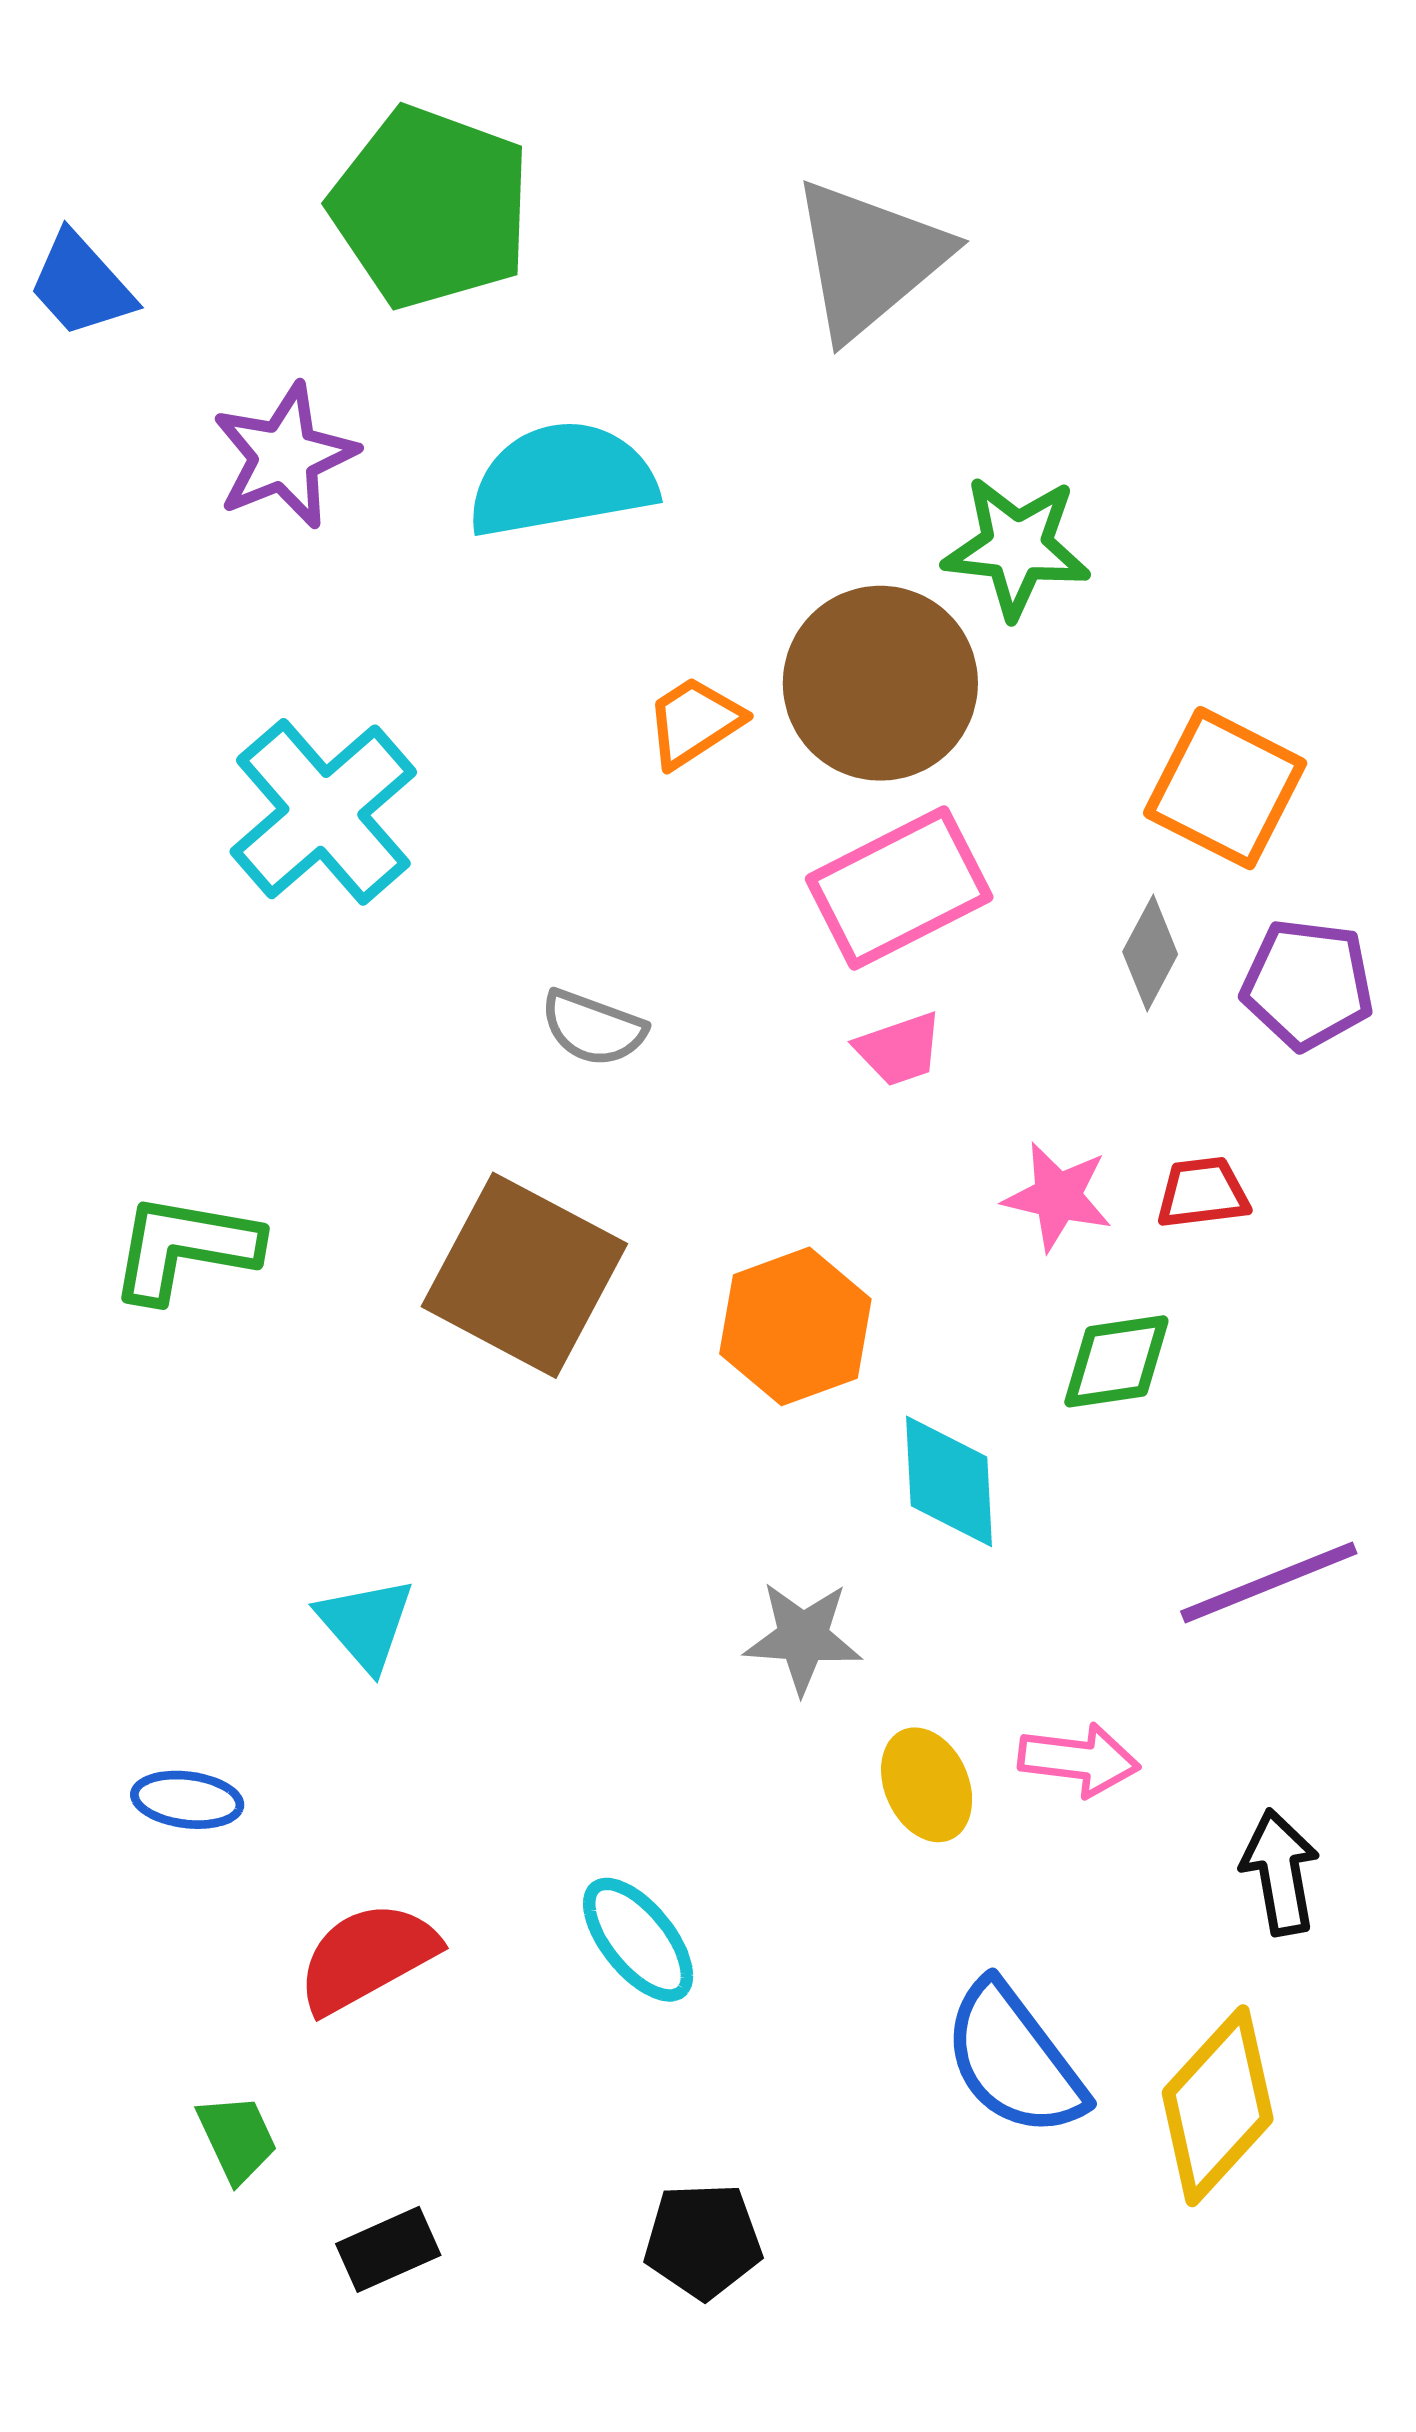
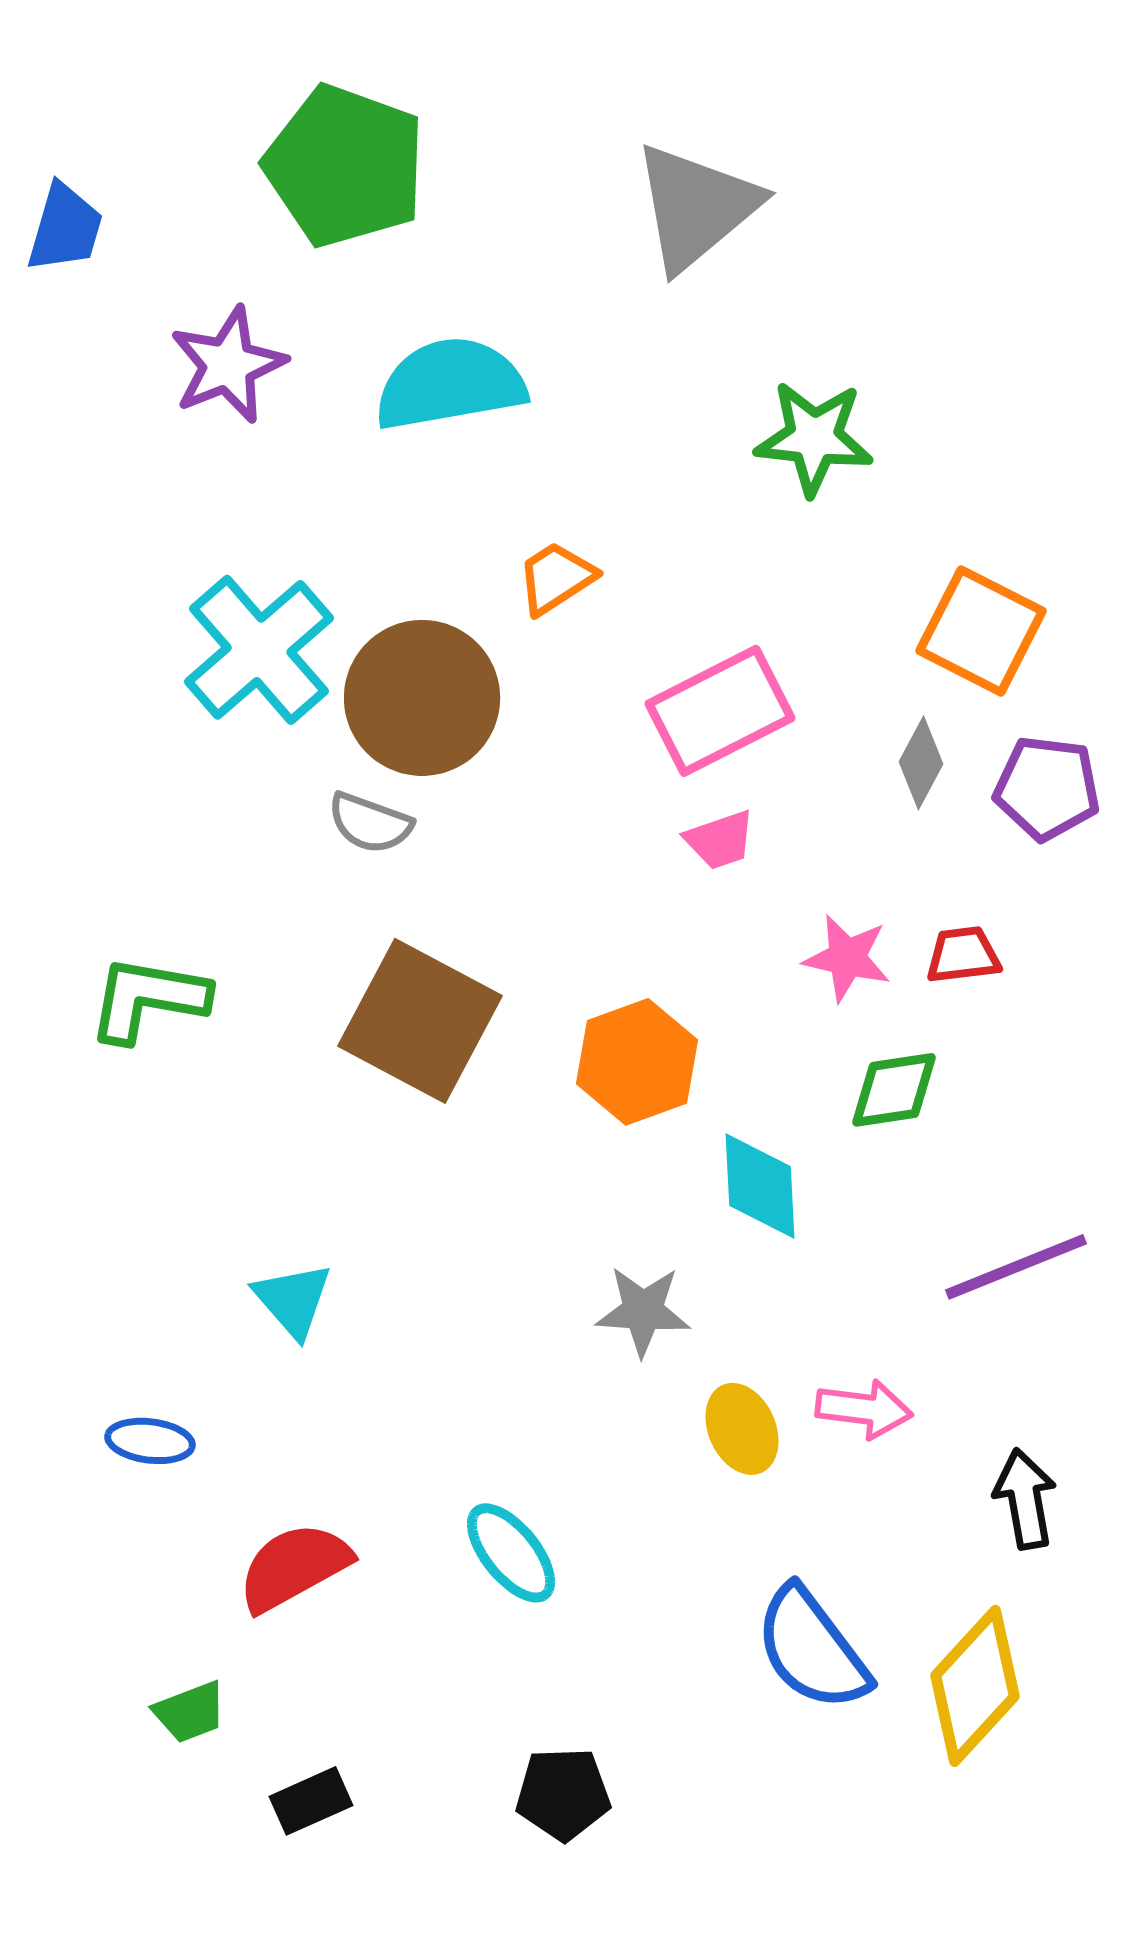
blue trapezoid: (81, 285) -> (65, 228), turned -122
brown circle: (880, 683) -> (422, 698), moved
gray semicircle: (593, 1028) -> (370, 823), moved
green trapezoid: (237, 2138) -> (190, 1712), turned 94

